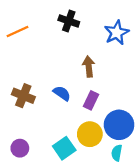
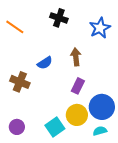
orange line: (18, 32) -> (15, 27), turned 60
blue semicircle: (62, 93) -> (45, 63), moved, turned 112
cyan semicircle: (117, 153) -> (100, 131), turned 64

